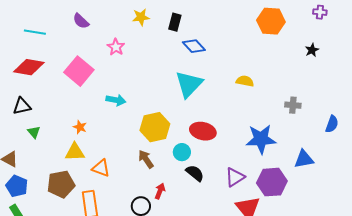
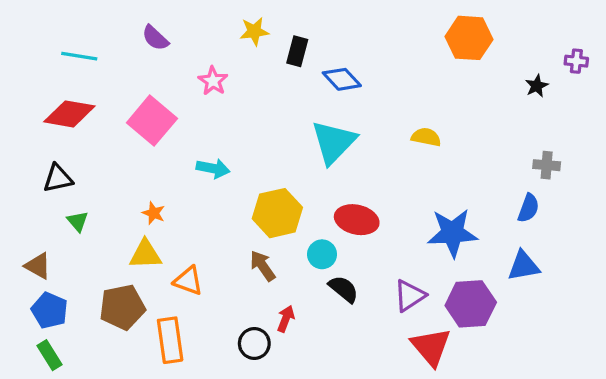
purple cross: (320, 12) -> (576, 61), moved
black rectangle: (175, 22) -> (297, 51), moved
gray cross: (293, 105) -> (547, 165), moved
blue semicircle: (332, 124) -> (528, 208), moved

